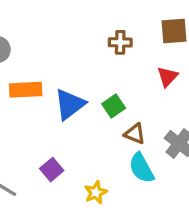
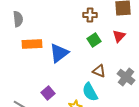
green square: (114, 106) -> (94, 40), moved
cyan semicircle: (141, 168) -> (90, 92), moved

